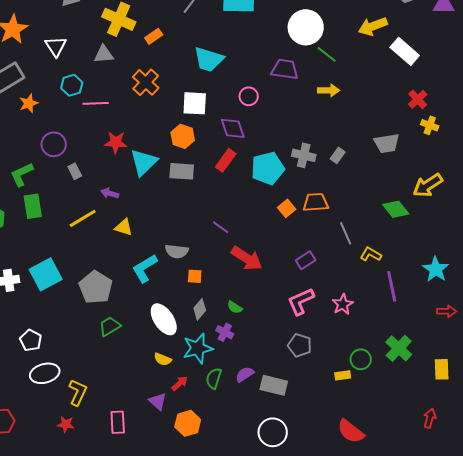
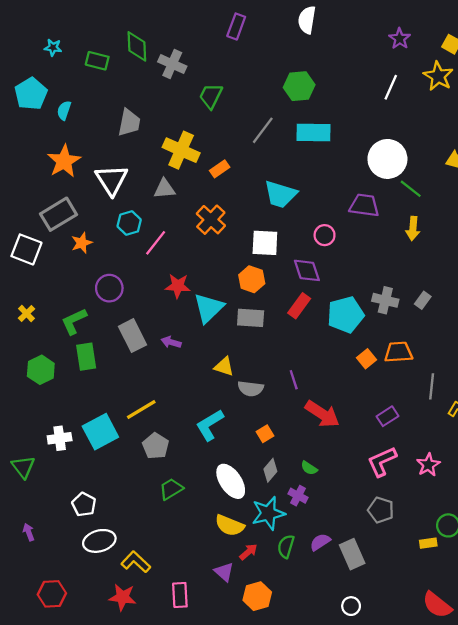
white triangle: (56, 46) -> (111, 180), size x1.4
yellow arrow: (329, 90) -> (413, 229), turned 95
pink line: (96, 103) -> (156, 243), turned -50
gray rectangle: (75, 171) -> (132, 336), moved, size x1.8
yellow line: (83, 218) -> (141, 410), moved
yellow triangle: (124, 227) -> (224, 366), moved
purple line: (221, 227) -> (294, 380), turned 36
gray line: (346, 233) -> (432, 386), turned 30
gray semicircle: (177, 251) -> (251, 389), moved
orange square: (195, 276) -> (265, 434), turned -35
gray pentagon: (96, 287) -> (156, 446), size x0.7
yellow semicircle: (163, 359) -> (230, 525), size x1.5
gray rectangle: (274, 385) -> (352, 554), turned 52
yellow L-shape: (78, 392) -> (136, 562), turned -72
red star: (66, 424) -> (123, 597), size x1.4
white circle: (273, 432) -> (351, 606), size x0.6

